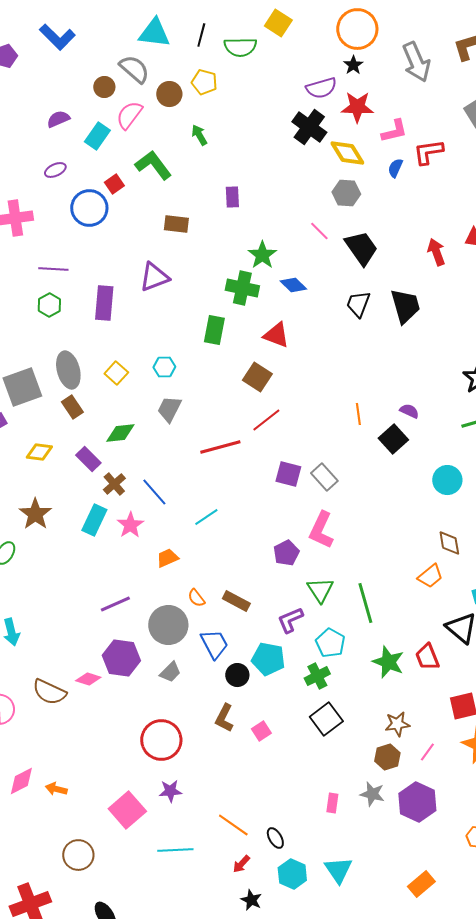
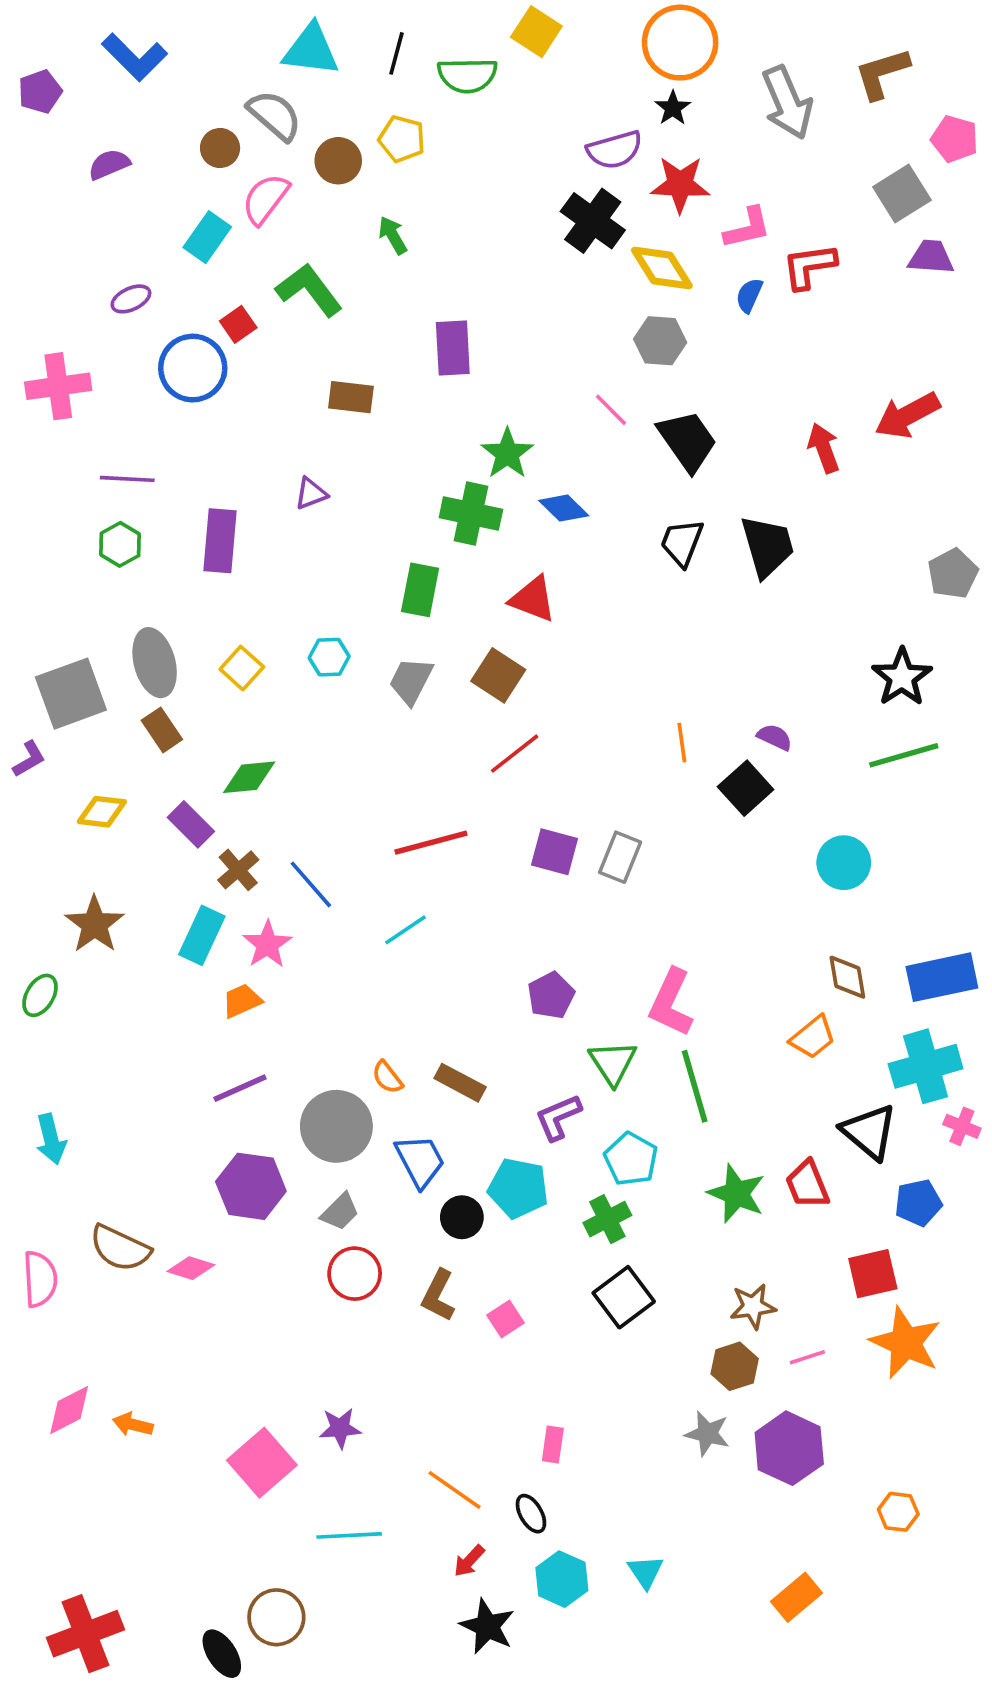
purple semicircle: (58, 119) -> (109, 164), moved
purple rectangle: (232, 197) -> (453, 348), size x1.4
purple triangle: (154, 277) -> (311, 494), size x0.6
gray trapezoid: (169, 409) -> (411, 681), moved
red line: (220, 447) -> (431, 843), moved
gray rectangle: (324, 477) -> (620, 857), turned 64
pink L-shape: (321, 530) -> (671, 1003), moved
orange trapezoid: (167, 558) -> (242, 1001), moved
pink diamond: (88, 679) -> (191, 1268), moved
red circle: (161, 740) -> (355, 1274), moved, size x0.7
pink line: (427, 752) -> (807, 1357), turned 36
pink rectangle: (332, 803) -> (553, 1445), moved
brown circle: (78, 855) -> (276, 1617), moved
cyan triangle: (338, 870) -> (646, 1572), size x0.7
black star: (251, 900) -> (487, 1626), size x1.4

